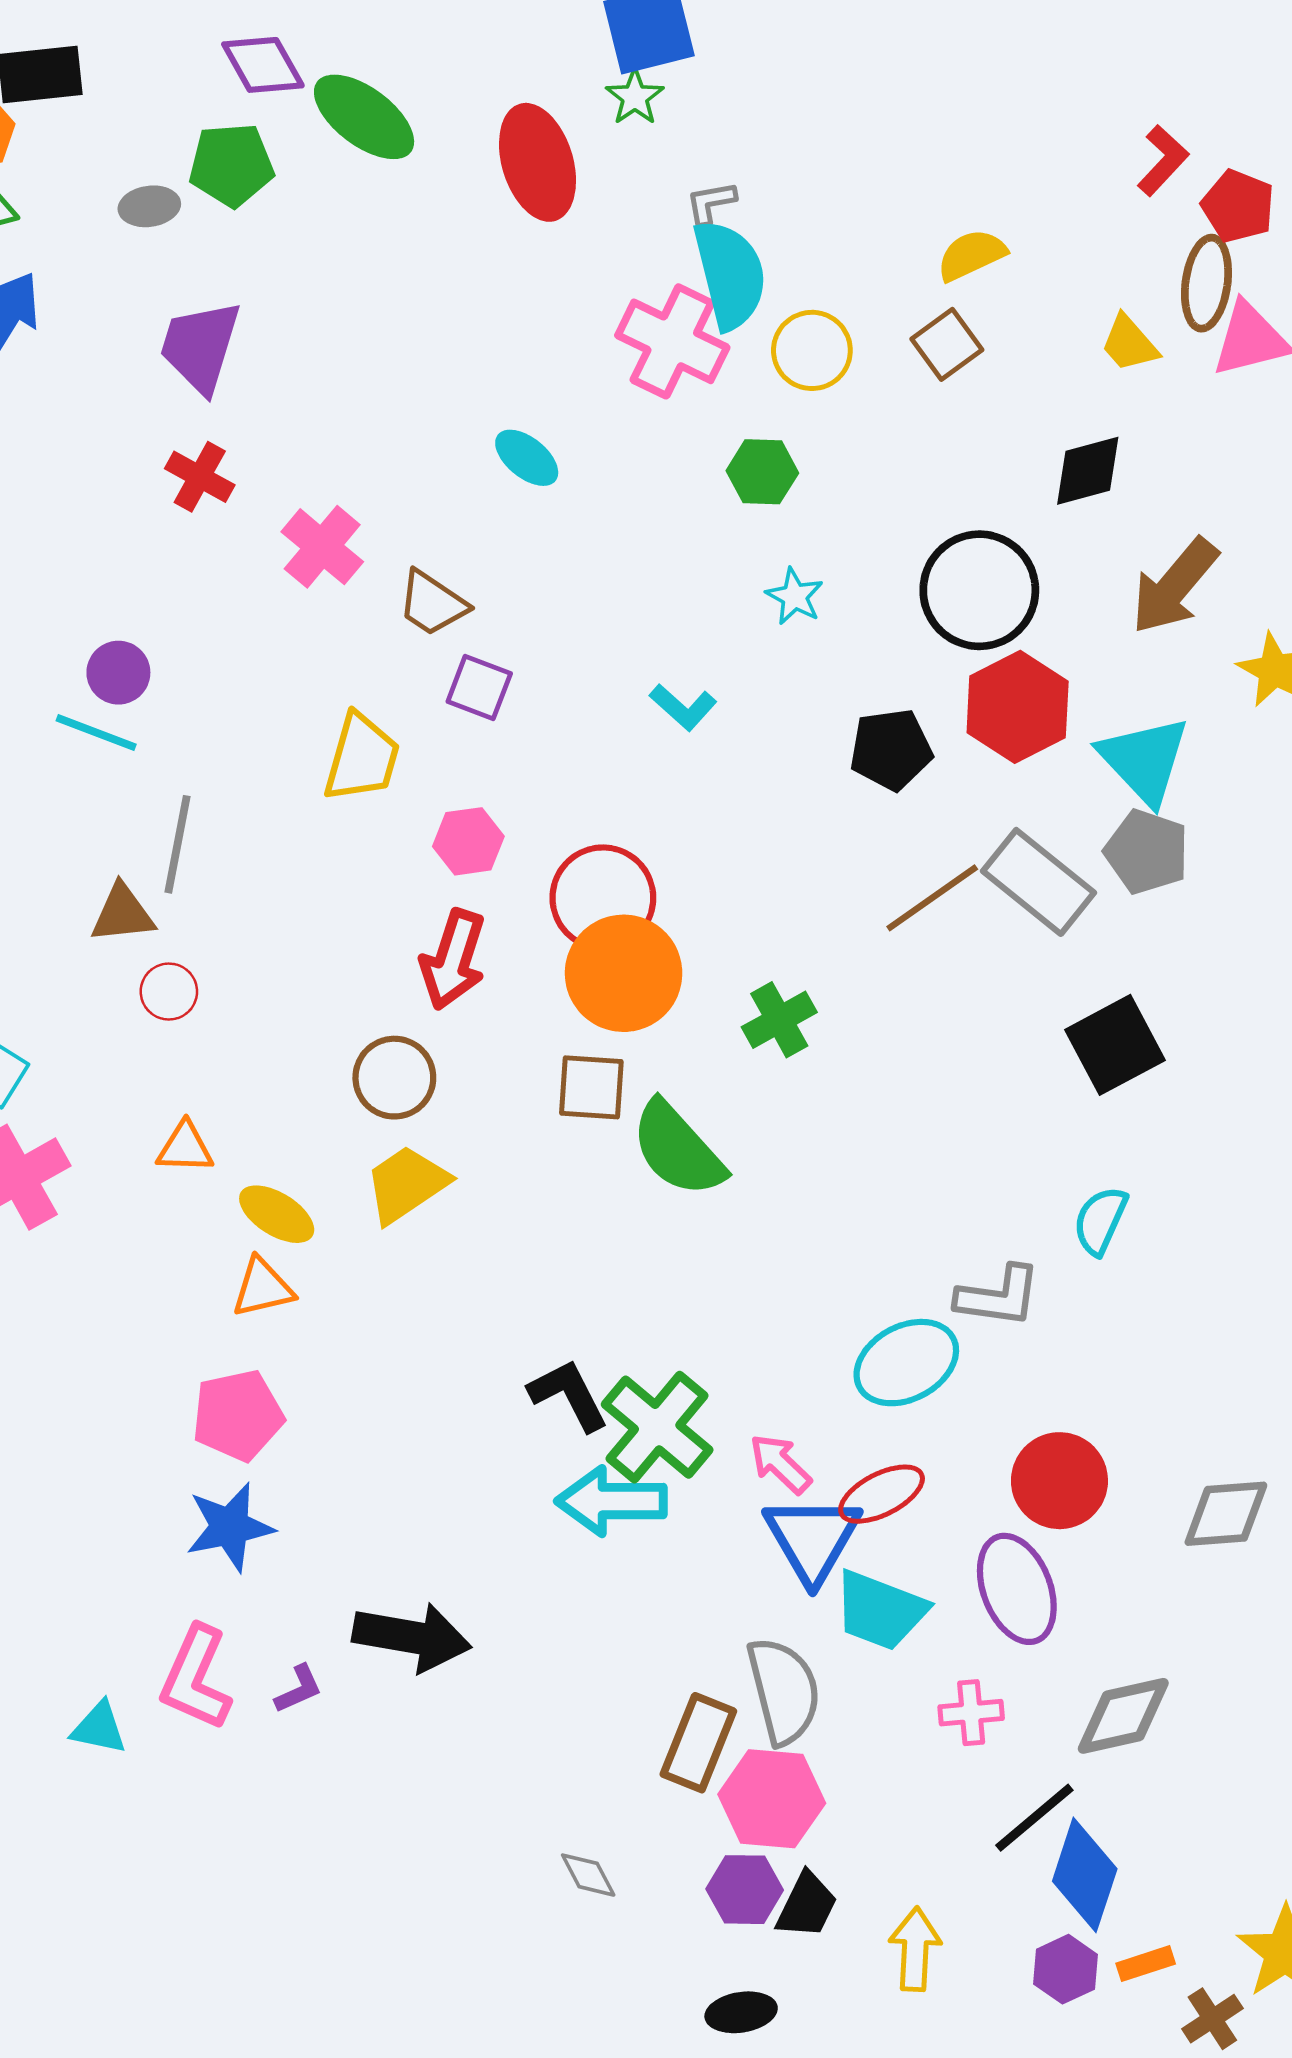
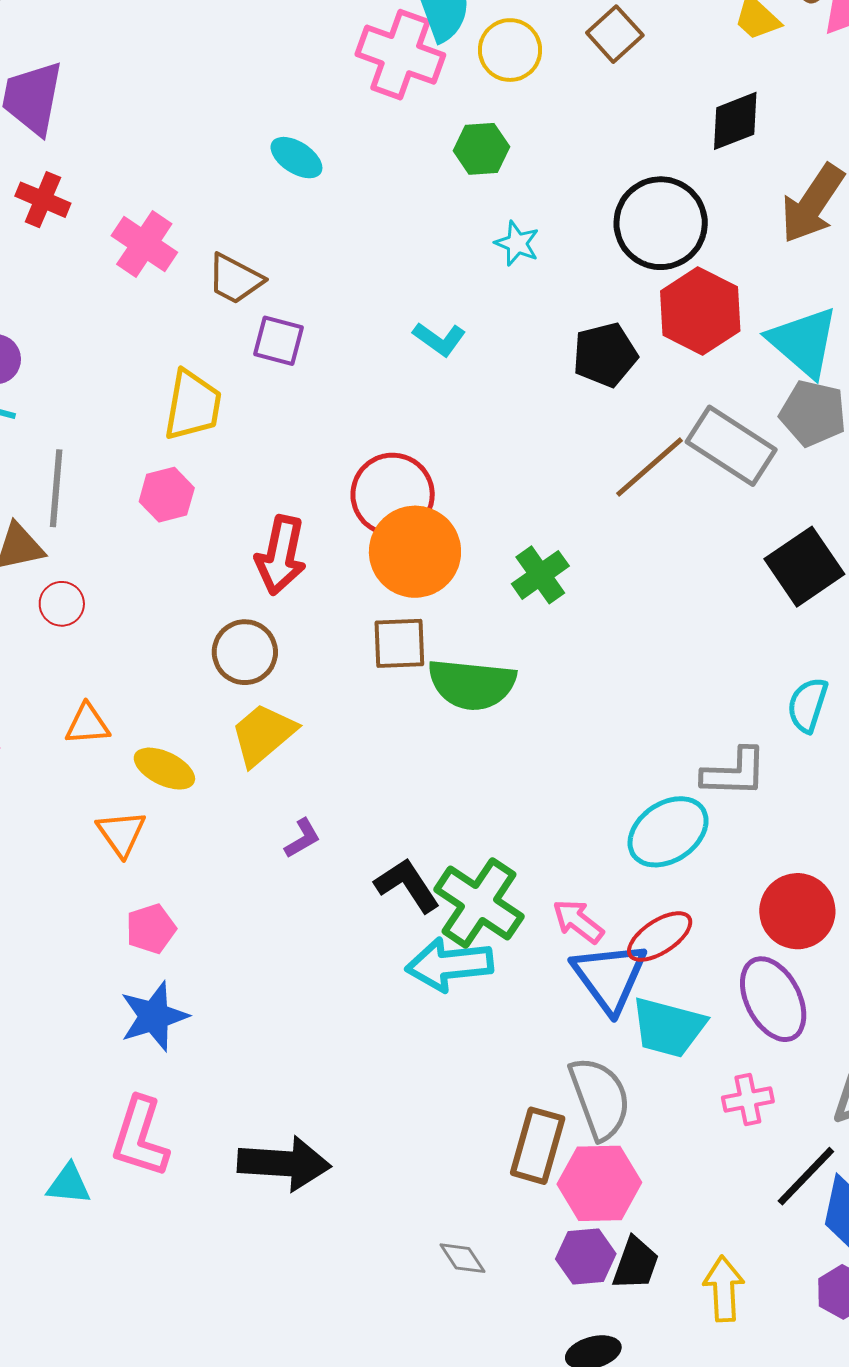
pink hexagon: (468, 841) -> (167, 495), moved
green semicircle: (678, 1149) -> (472, 684), turned -36
orange triangle: (263, 1288) -> (121, 833), moved, turned -46
pink pentagon: (238, 1415) -> (151, 929), size x0.7
black arrow: (412, 1637) -> (284, 1163), moved
purple L-shape: (299, 1689) -> (302, 838), moved

